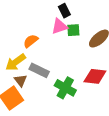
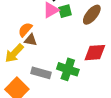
gray rectangle: (39, 70) -> (41, 73), moved
brown triangle: (21, 80) -> (31, 40), moved, turned -32

